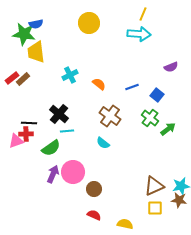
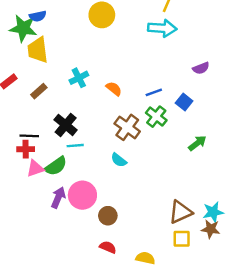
brown rectangle: (23, 79) -> (39, 91), moved
green cross: (150, 118) -> (156, 117), moved
pink triangle: (16, 141) -> (35, 169), moved

